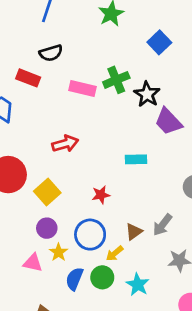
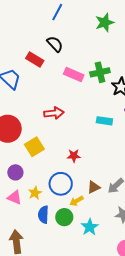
black semicircle: (51, 53) -> (55, 44), turned -126
cyan rectangle: (136, 159) -> (104, 121), moved
purple circle: (47, 228) -> (15, 172), moved
blue semicircle: (74, 279) -> (43, 215), turned -30

